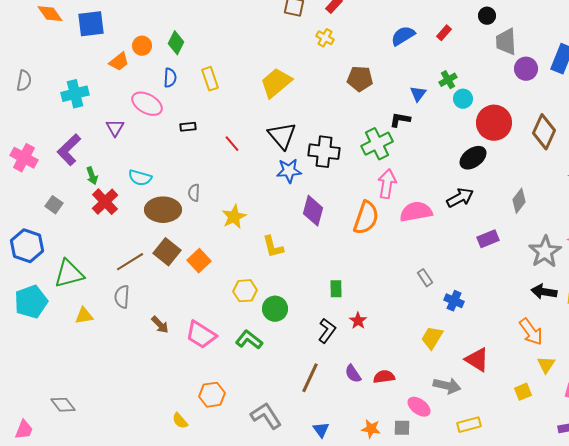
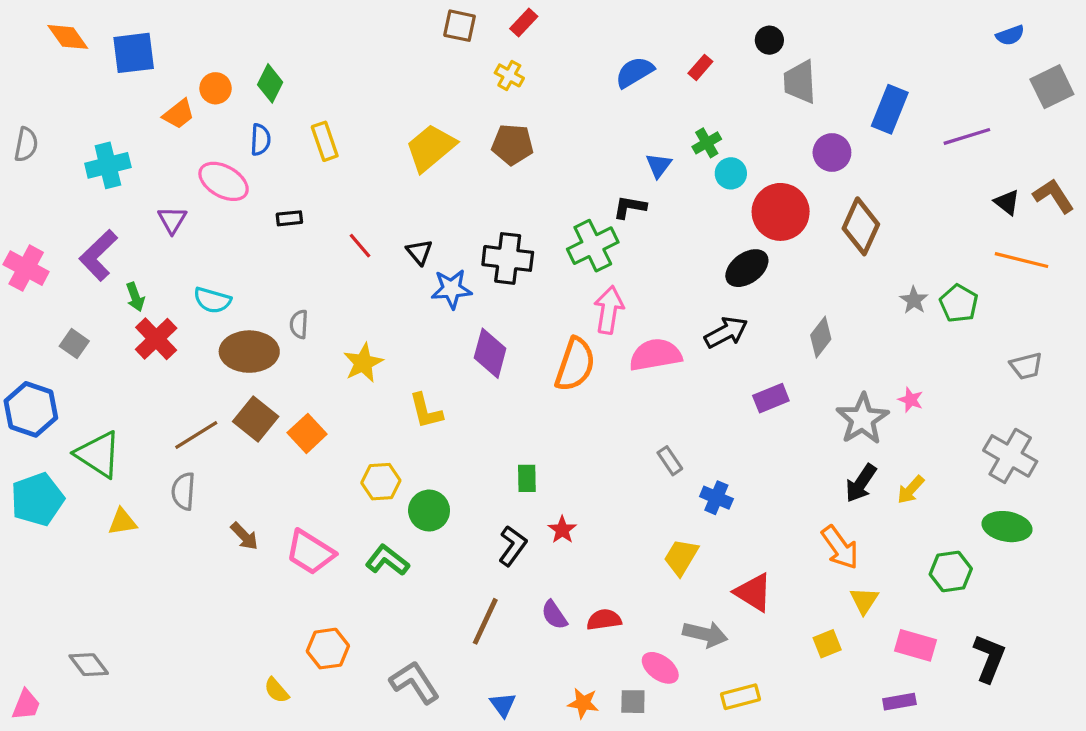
purple circle: (526, 69) -> (832, 153), moved
brown pentagon: (360, 79) -> (513, 144), moved
black triangle: (282, 136) -> (419, 252), moved, size x0.6
green triangle: (69, 274) -> (98, 454), turned 48
black arrow: (544, 292) -> (861, 483), turned -65

